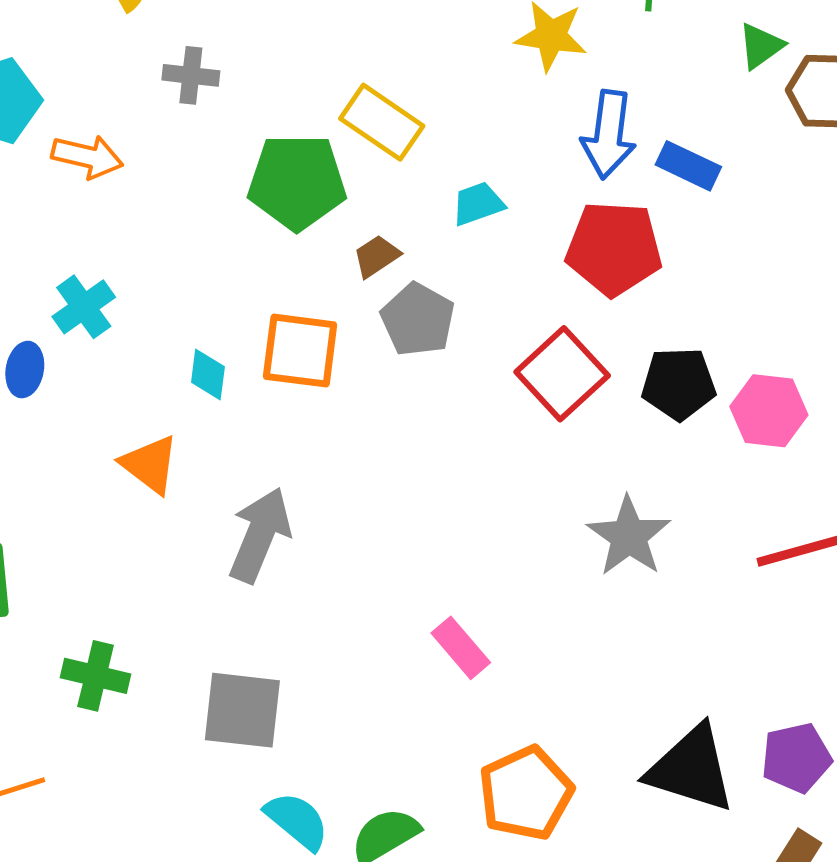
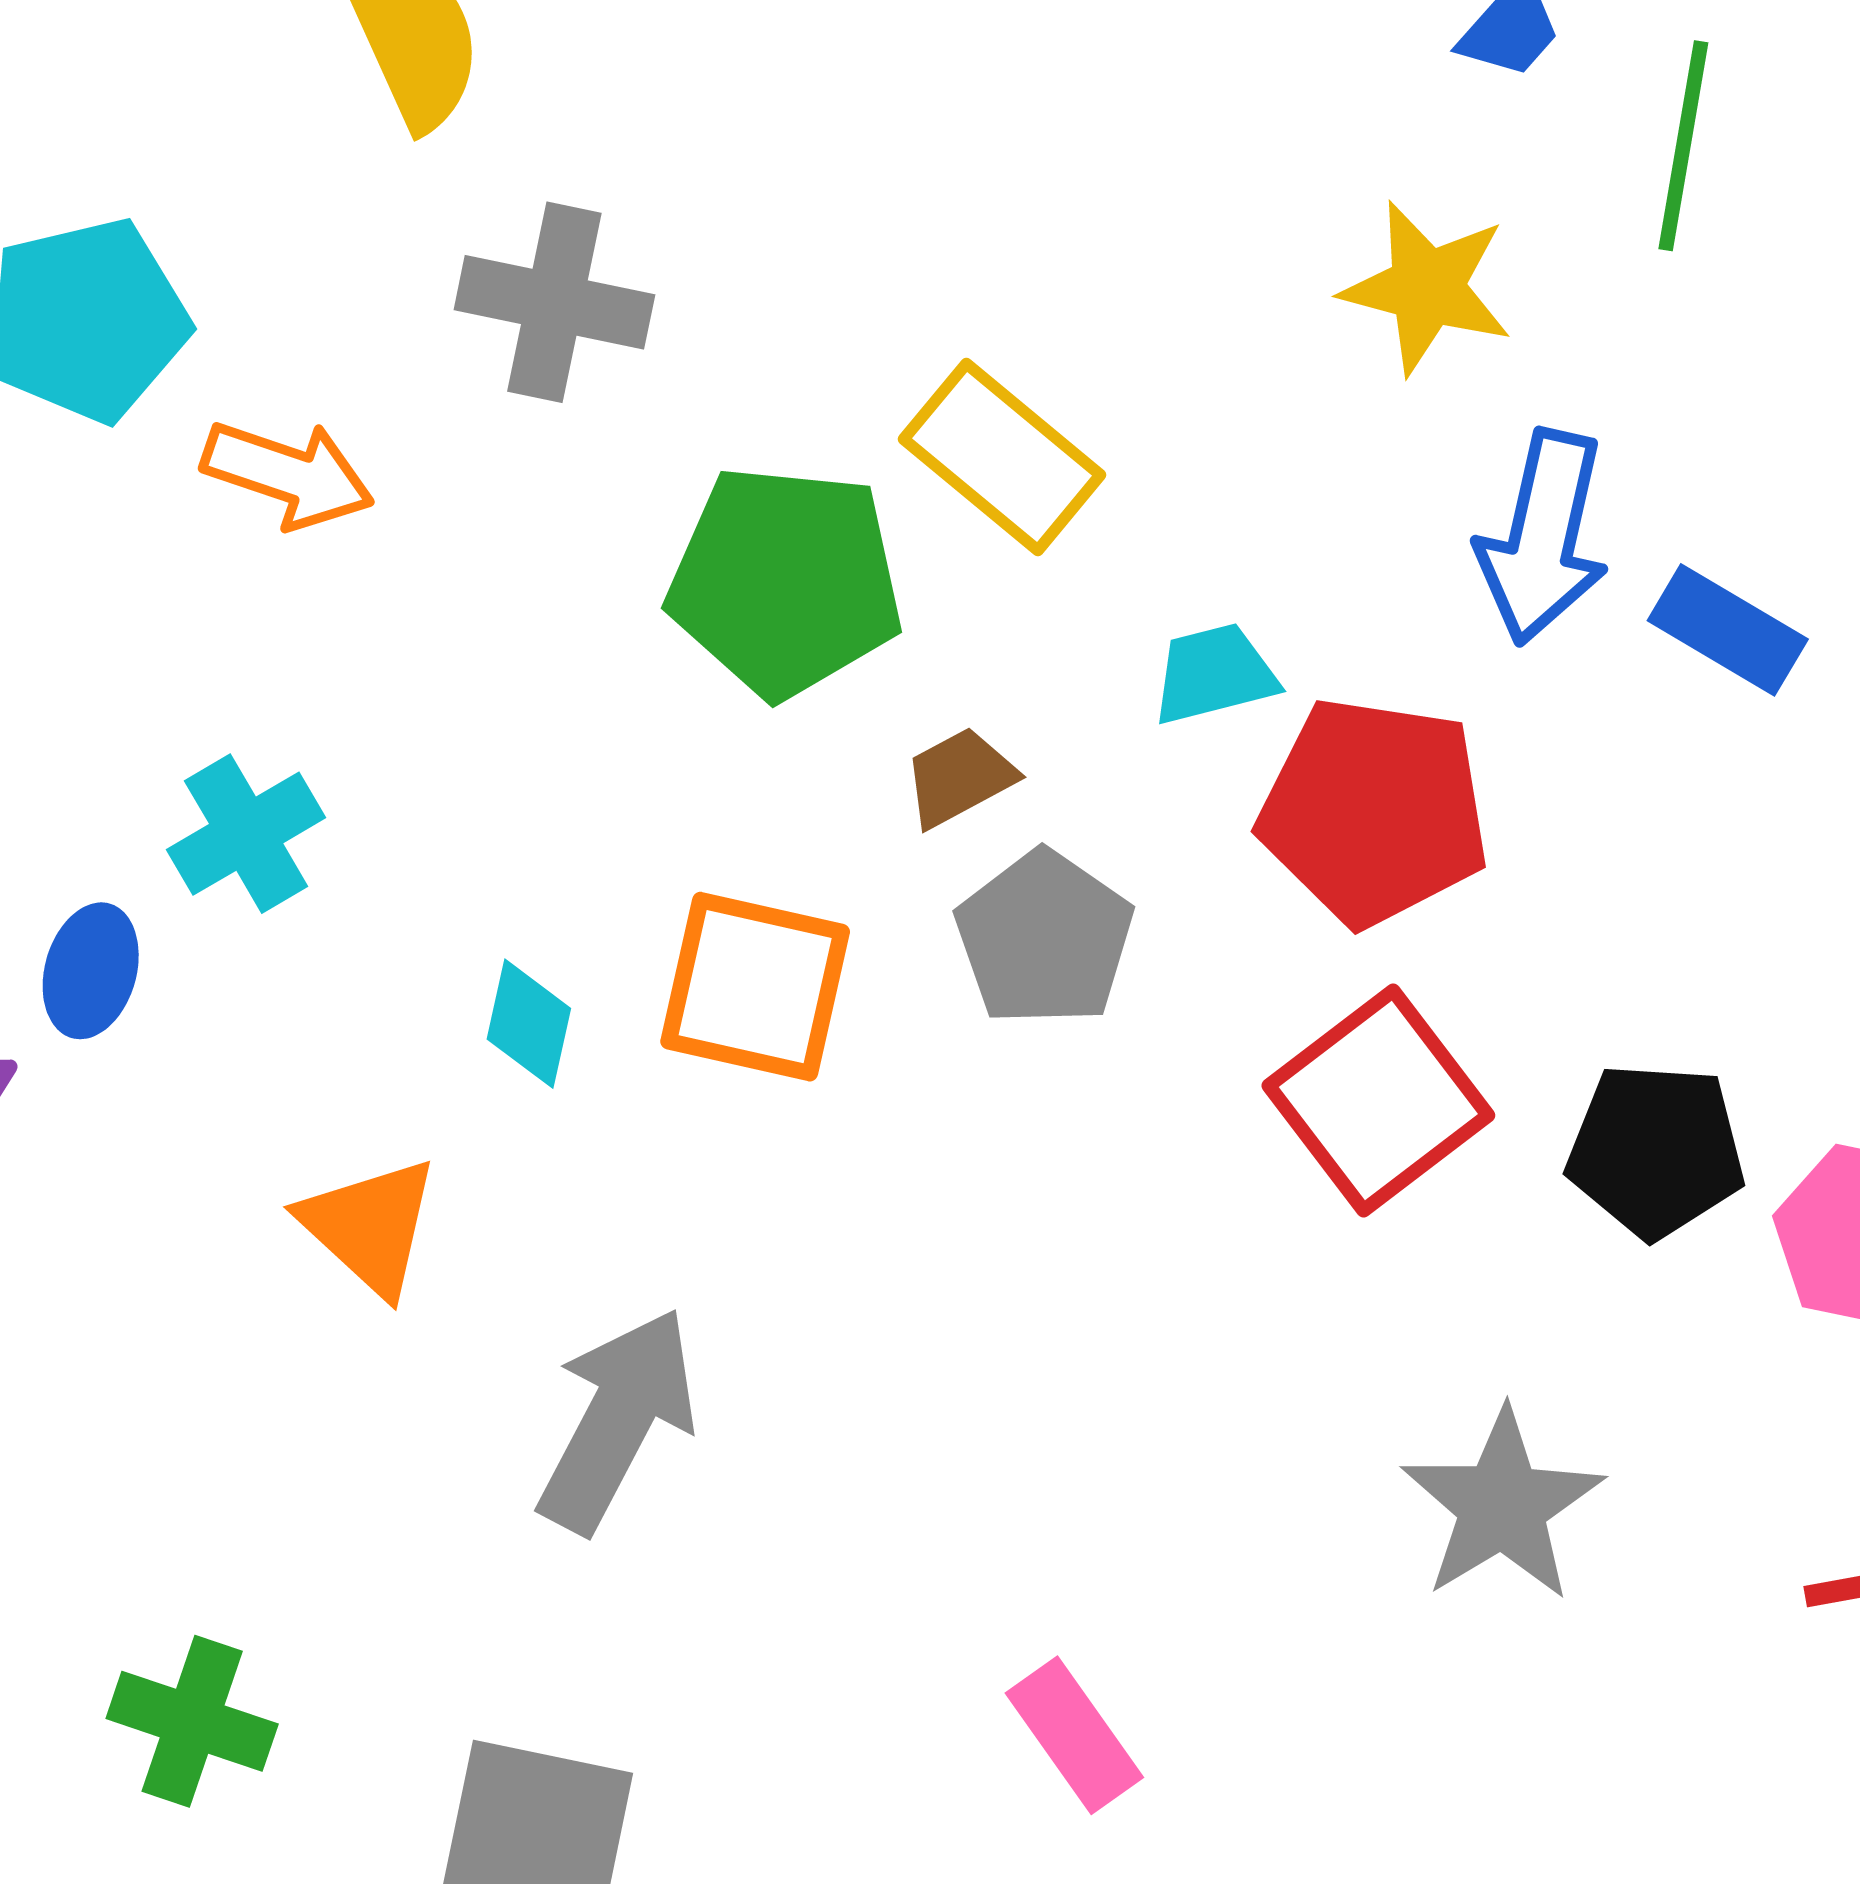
gray cross: (191, 75) -> (554, 302), size x1.4
red pentagon: (614, 248) -> (1374, 811), moved

